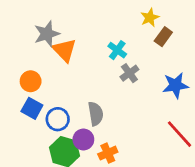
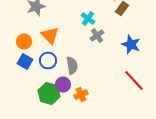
orange triangle: (64, 50) -> (50, 36), moved
blue star: (175, 85) -> (131, 44), turned 30
blue circle: (58, 119) -> (48, 60), moved

